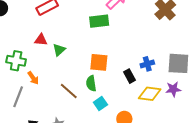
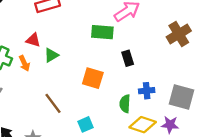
black rectangle: (130, 76) -> (128, 58), moved
orange arrow: (33, 78) -> (24, 63), moved
green semicircle: (91, 83) -> (125, 104), moved

